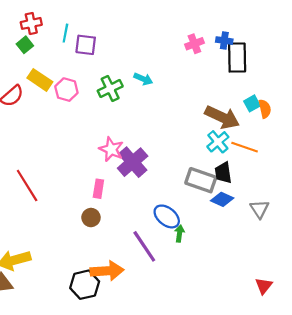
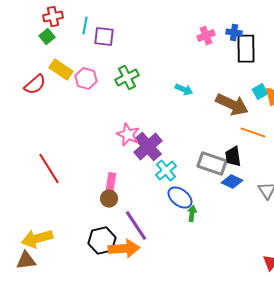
cyan arrow: (143, 79) -> (184, 90), moved
cyan cross: (218, 142) -> (166, 171), moved
pink rectangle: (98, 189) -> (111, 182), moved
purple line: (144, 246) -> (136, 226), moved
black hexagon: (85, 285) -> (102, 241), moved

